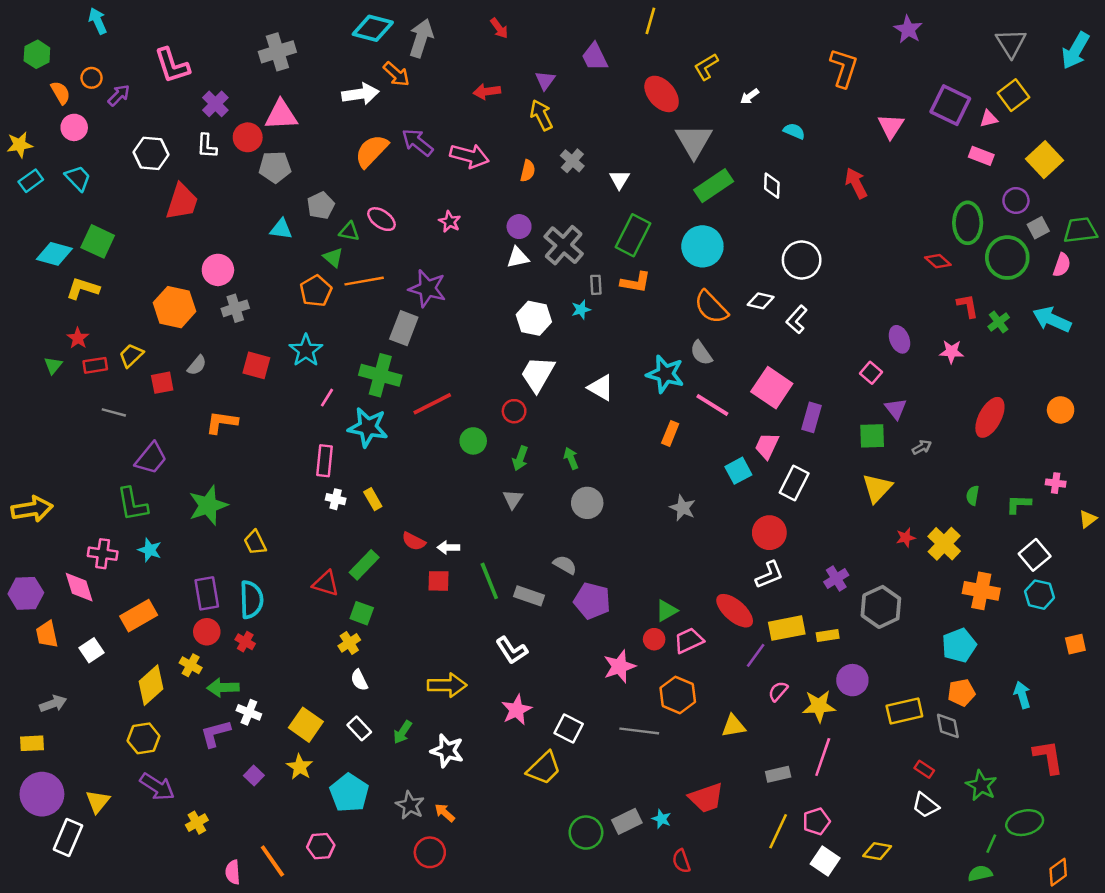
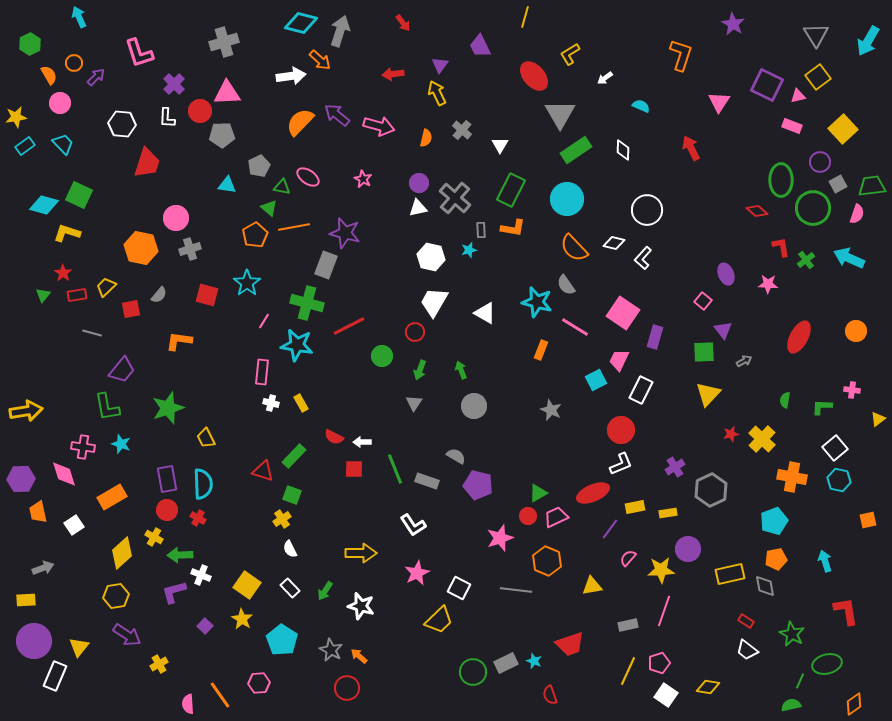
red ellipse: (735, 611) -> (593, 493), turned -64
yellow rectangle: (787, 628) -> (635, 507), size x0.7

